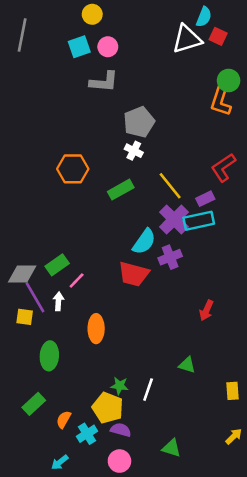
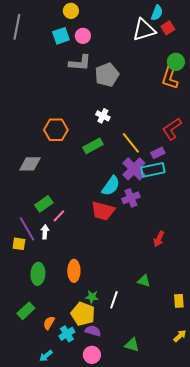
red square: (218, 36) -> (168, 28), turned 32
gray pentagon: (139, 122) -> (107, 75), moved
gray diamond: (22, 274) -> (30, 164), moved
orange ellipse: (96, 329) -> (74, 271), moved

